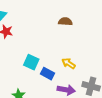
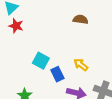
blue rectangle: (48, 74) -> (57, 74), turned 32

